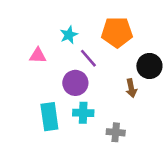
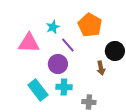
orange pentagon: (117, 32) -> (90, 25), turned 30
pink triangle: (38, 56) -> (29, 43), size x1.6
cyan rectangle: (49, 117) -> (38, 90), turned -30

